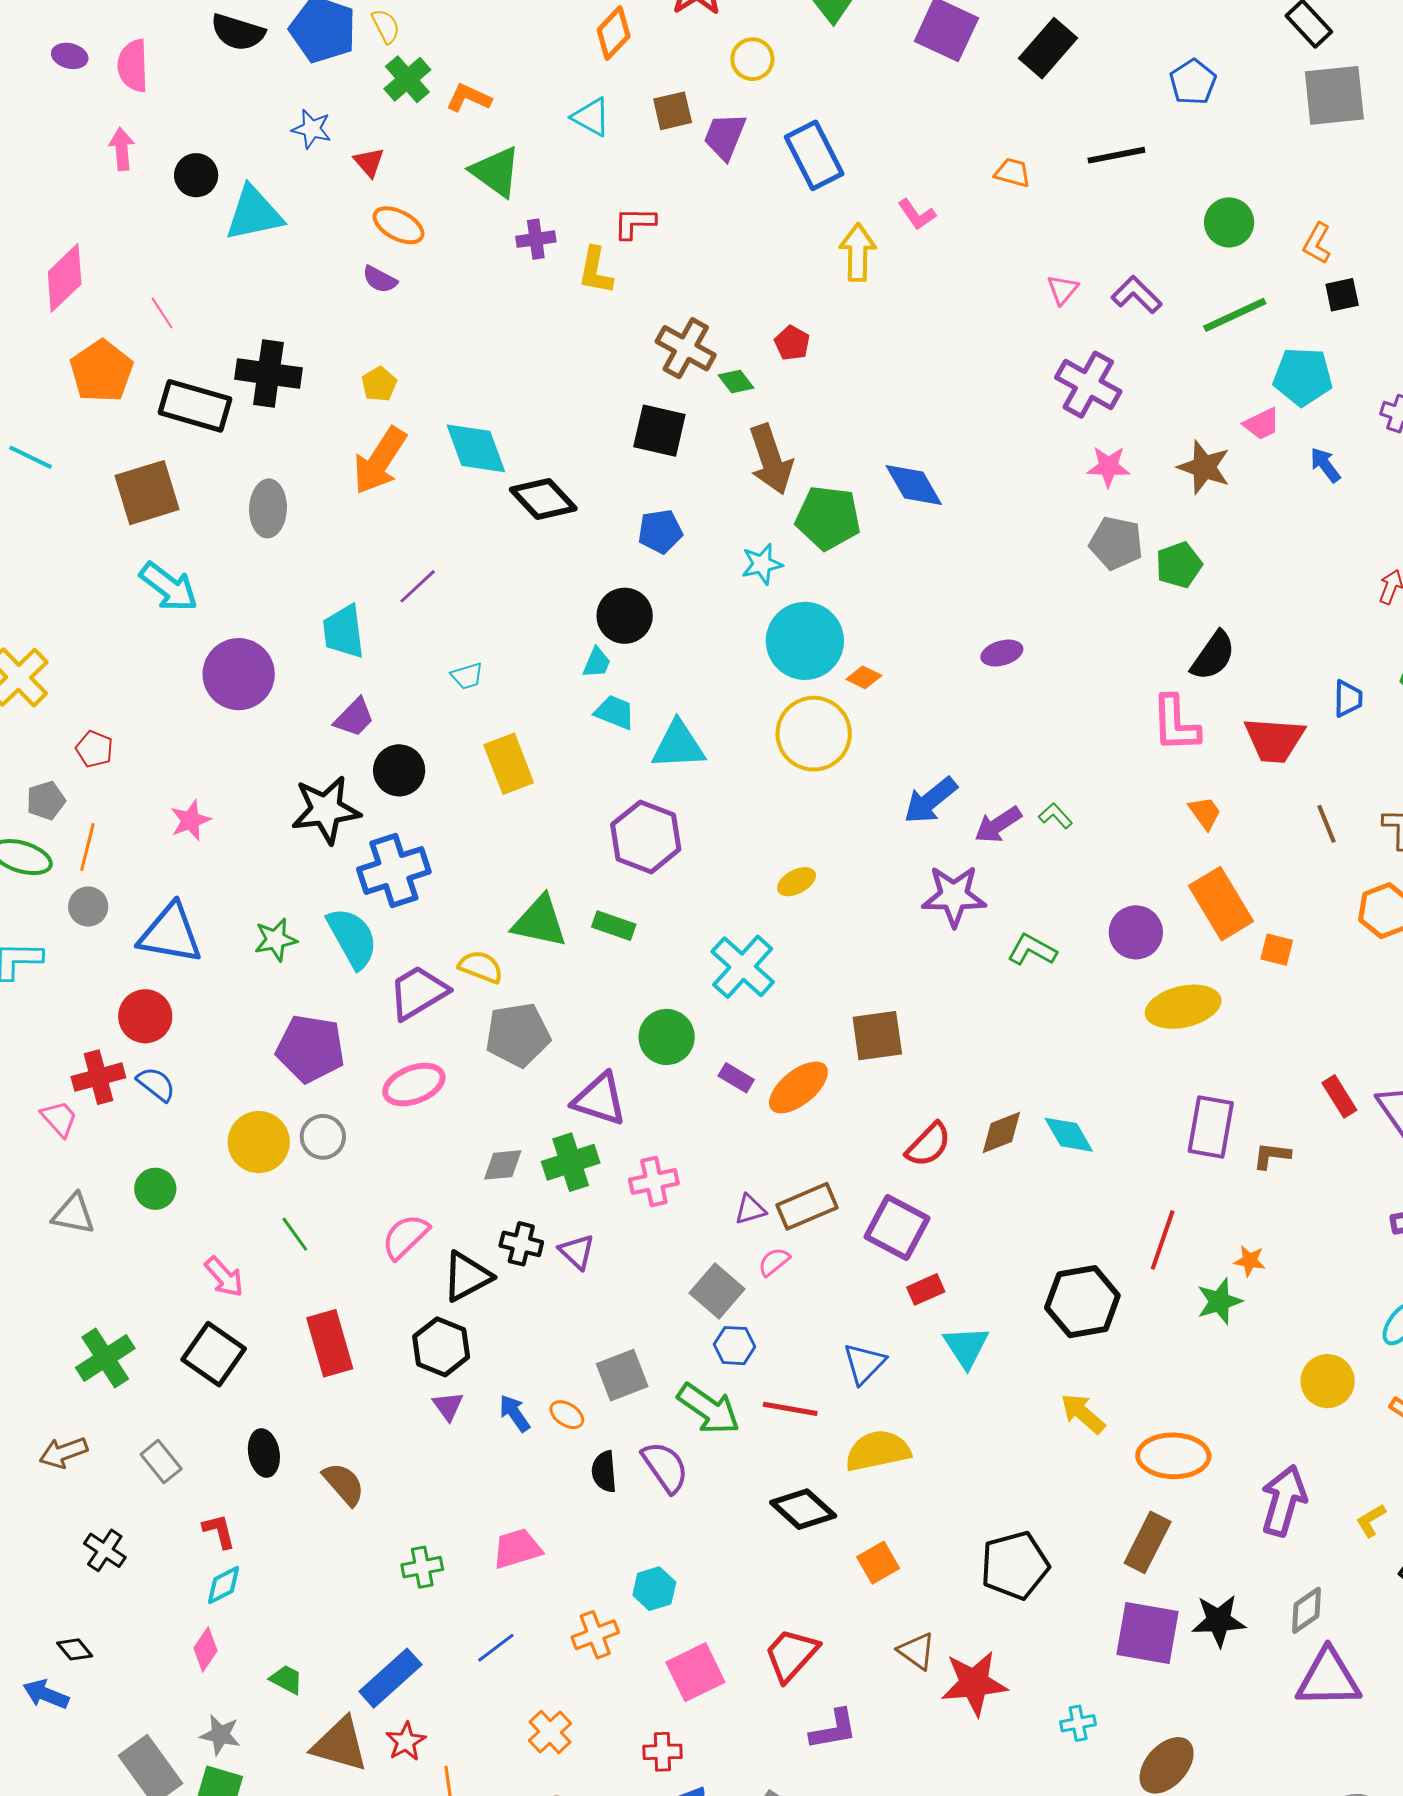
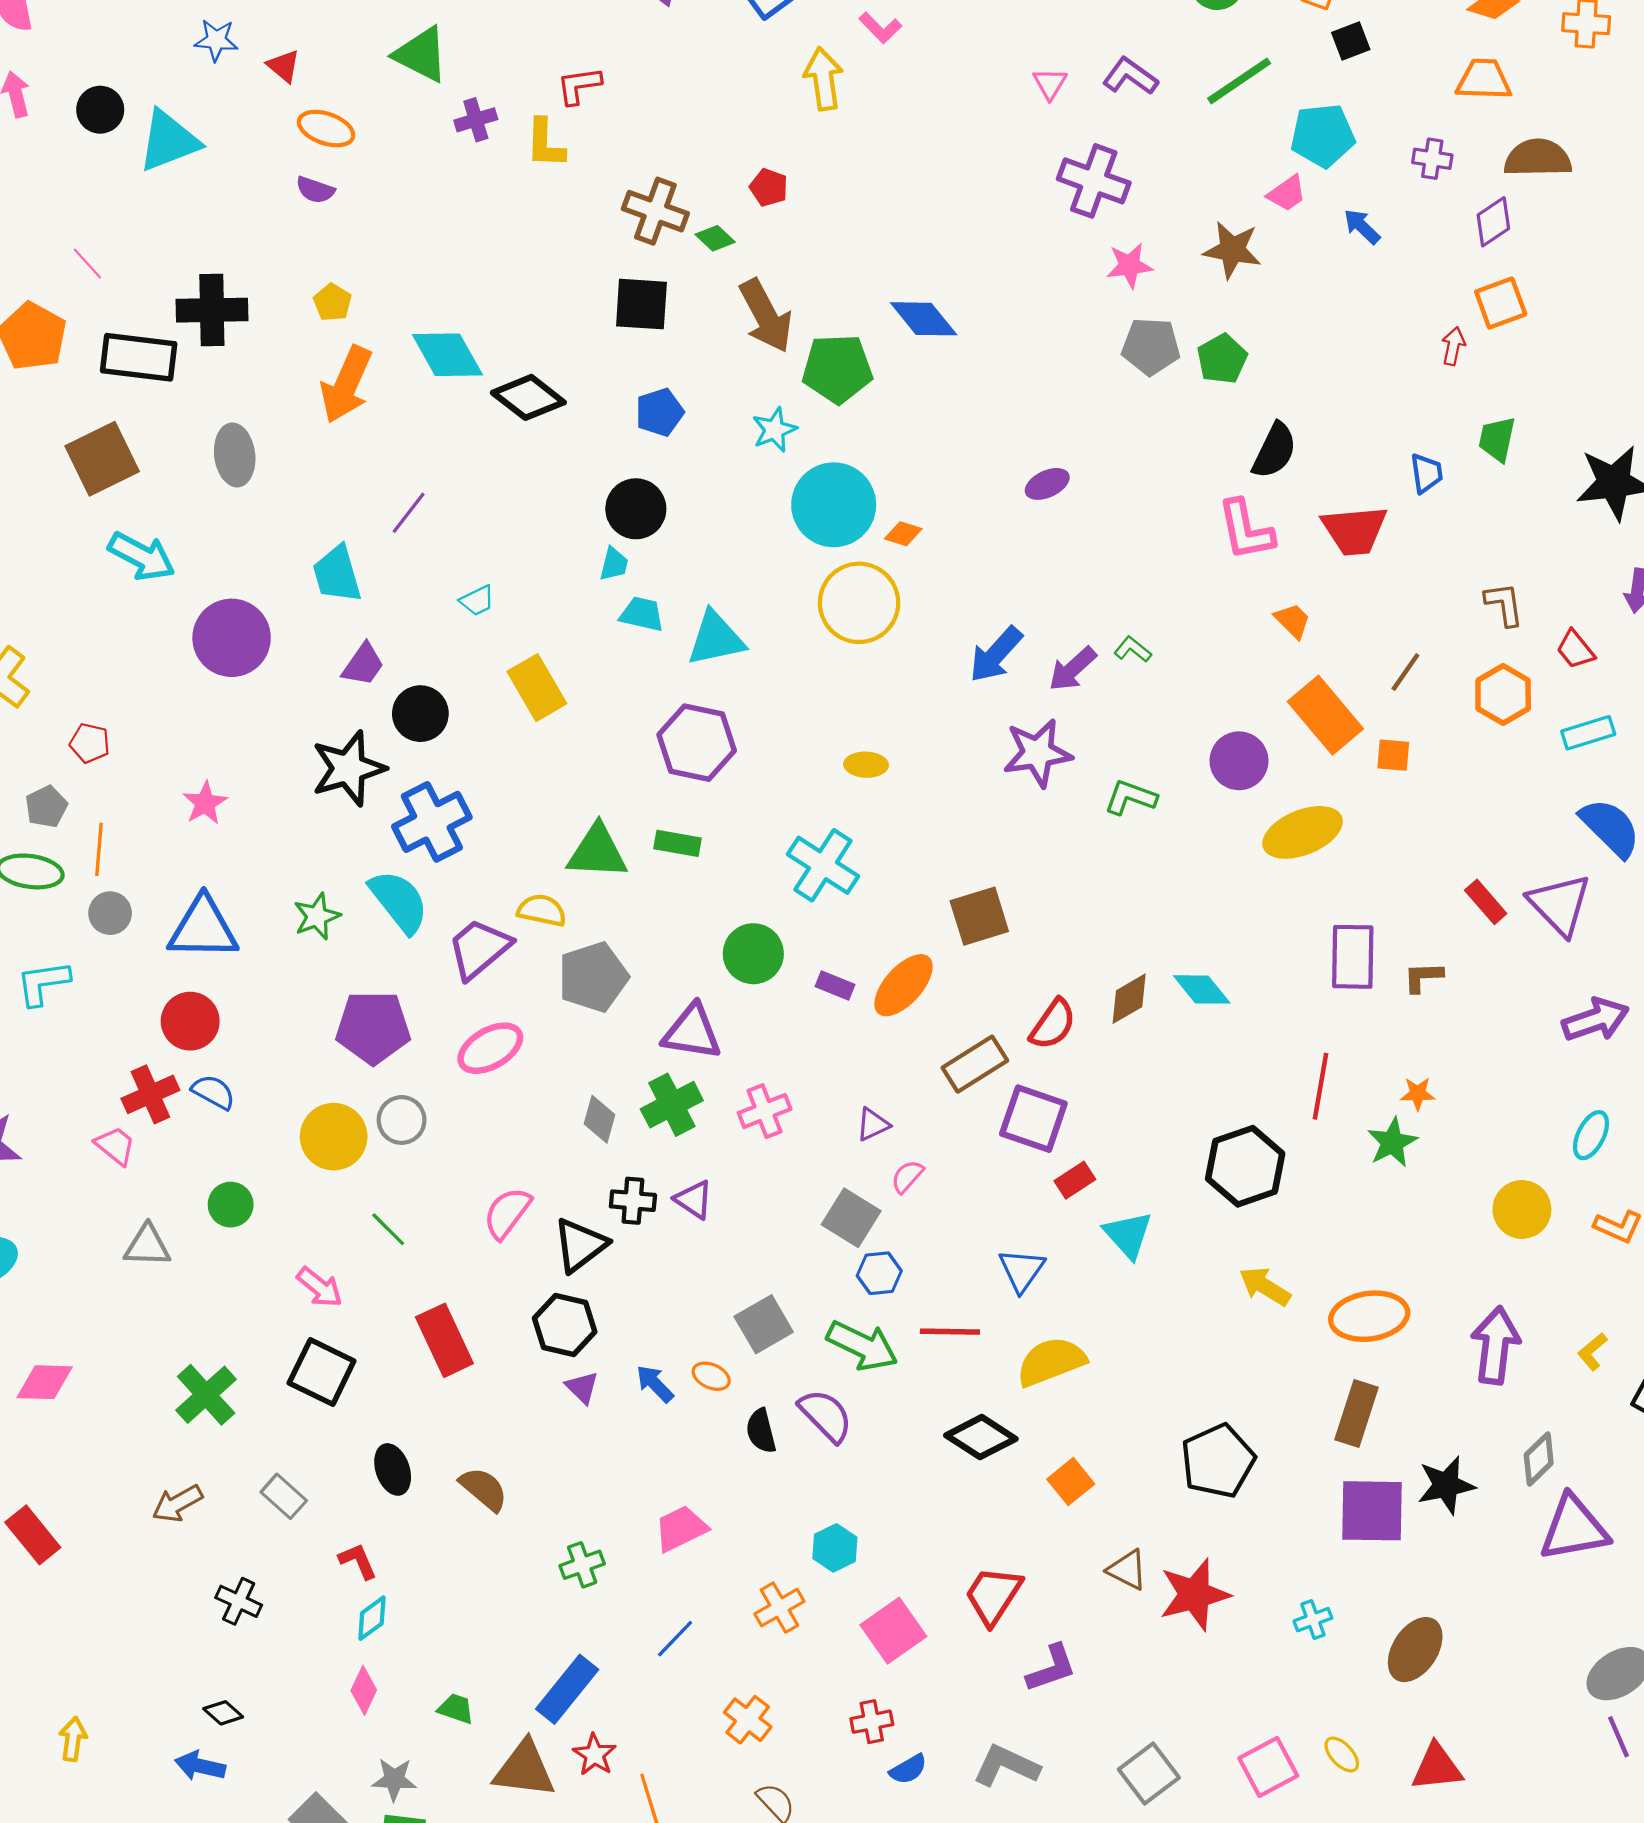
brown line: (1326, 824) -> (1405, 672), moved, turned 66
yellow ellipse: (796, 882) -> (866, 765), turned 39
gray diamond: (503, 1165) -> (599, 1119), turned -60
brown rectangle: (807, 1206) -> (975, 1064), moved

